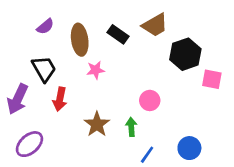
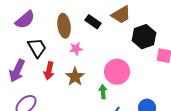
purple semicircle: (45, 26) -> (25, 20), moved, size x1.5
pink circle: (150, 100) -> (117, 72), size x1.6
brown star: (97, 124) -> (75, 77), moved

